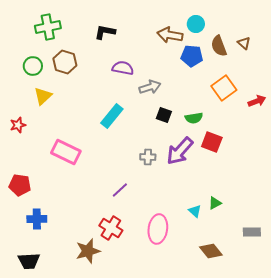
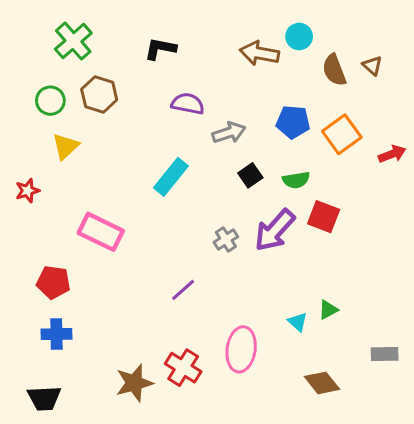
green cross: (48, 27) -> (73, 41), turned -30
blue pentagon: (192, 56) -> (293, 122), moved
black square: (164, 115) -> (250, 175), turned 35
gray cross: (148, 157) -> (226, 239), turned -35
red pentagon: (20, 185) -> (53, 282), moved
red cross: (111, 228) -> (183, 368), moved

